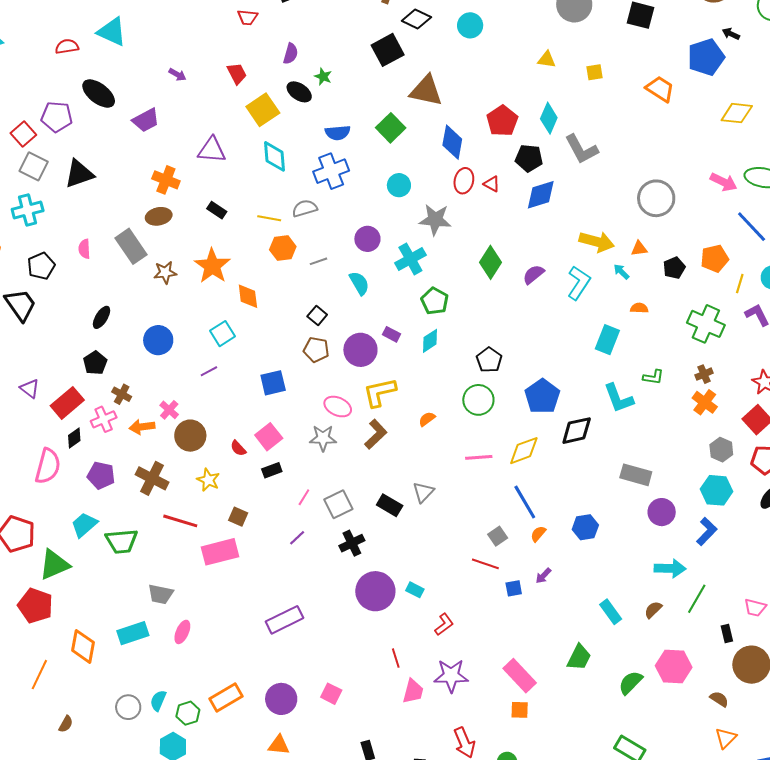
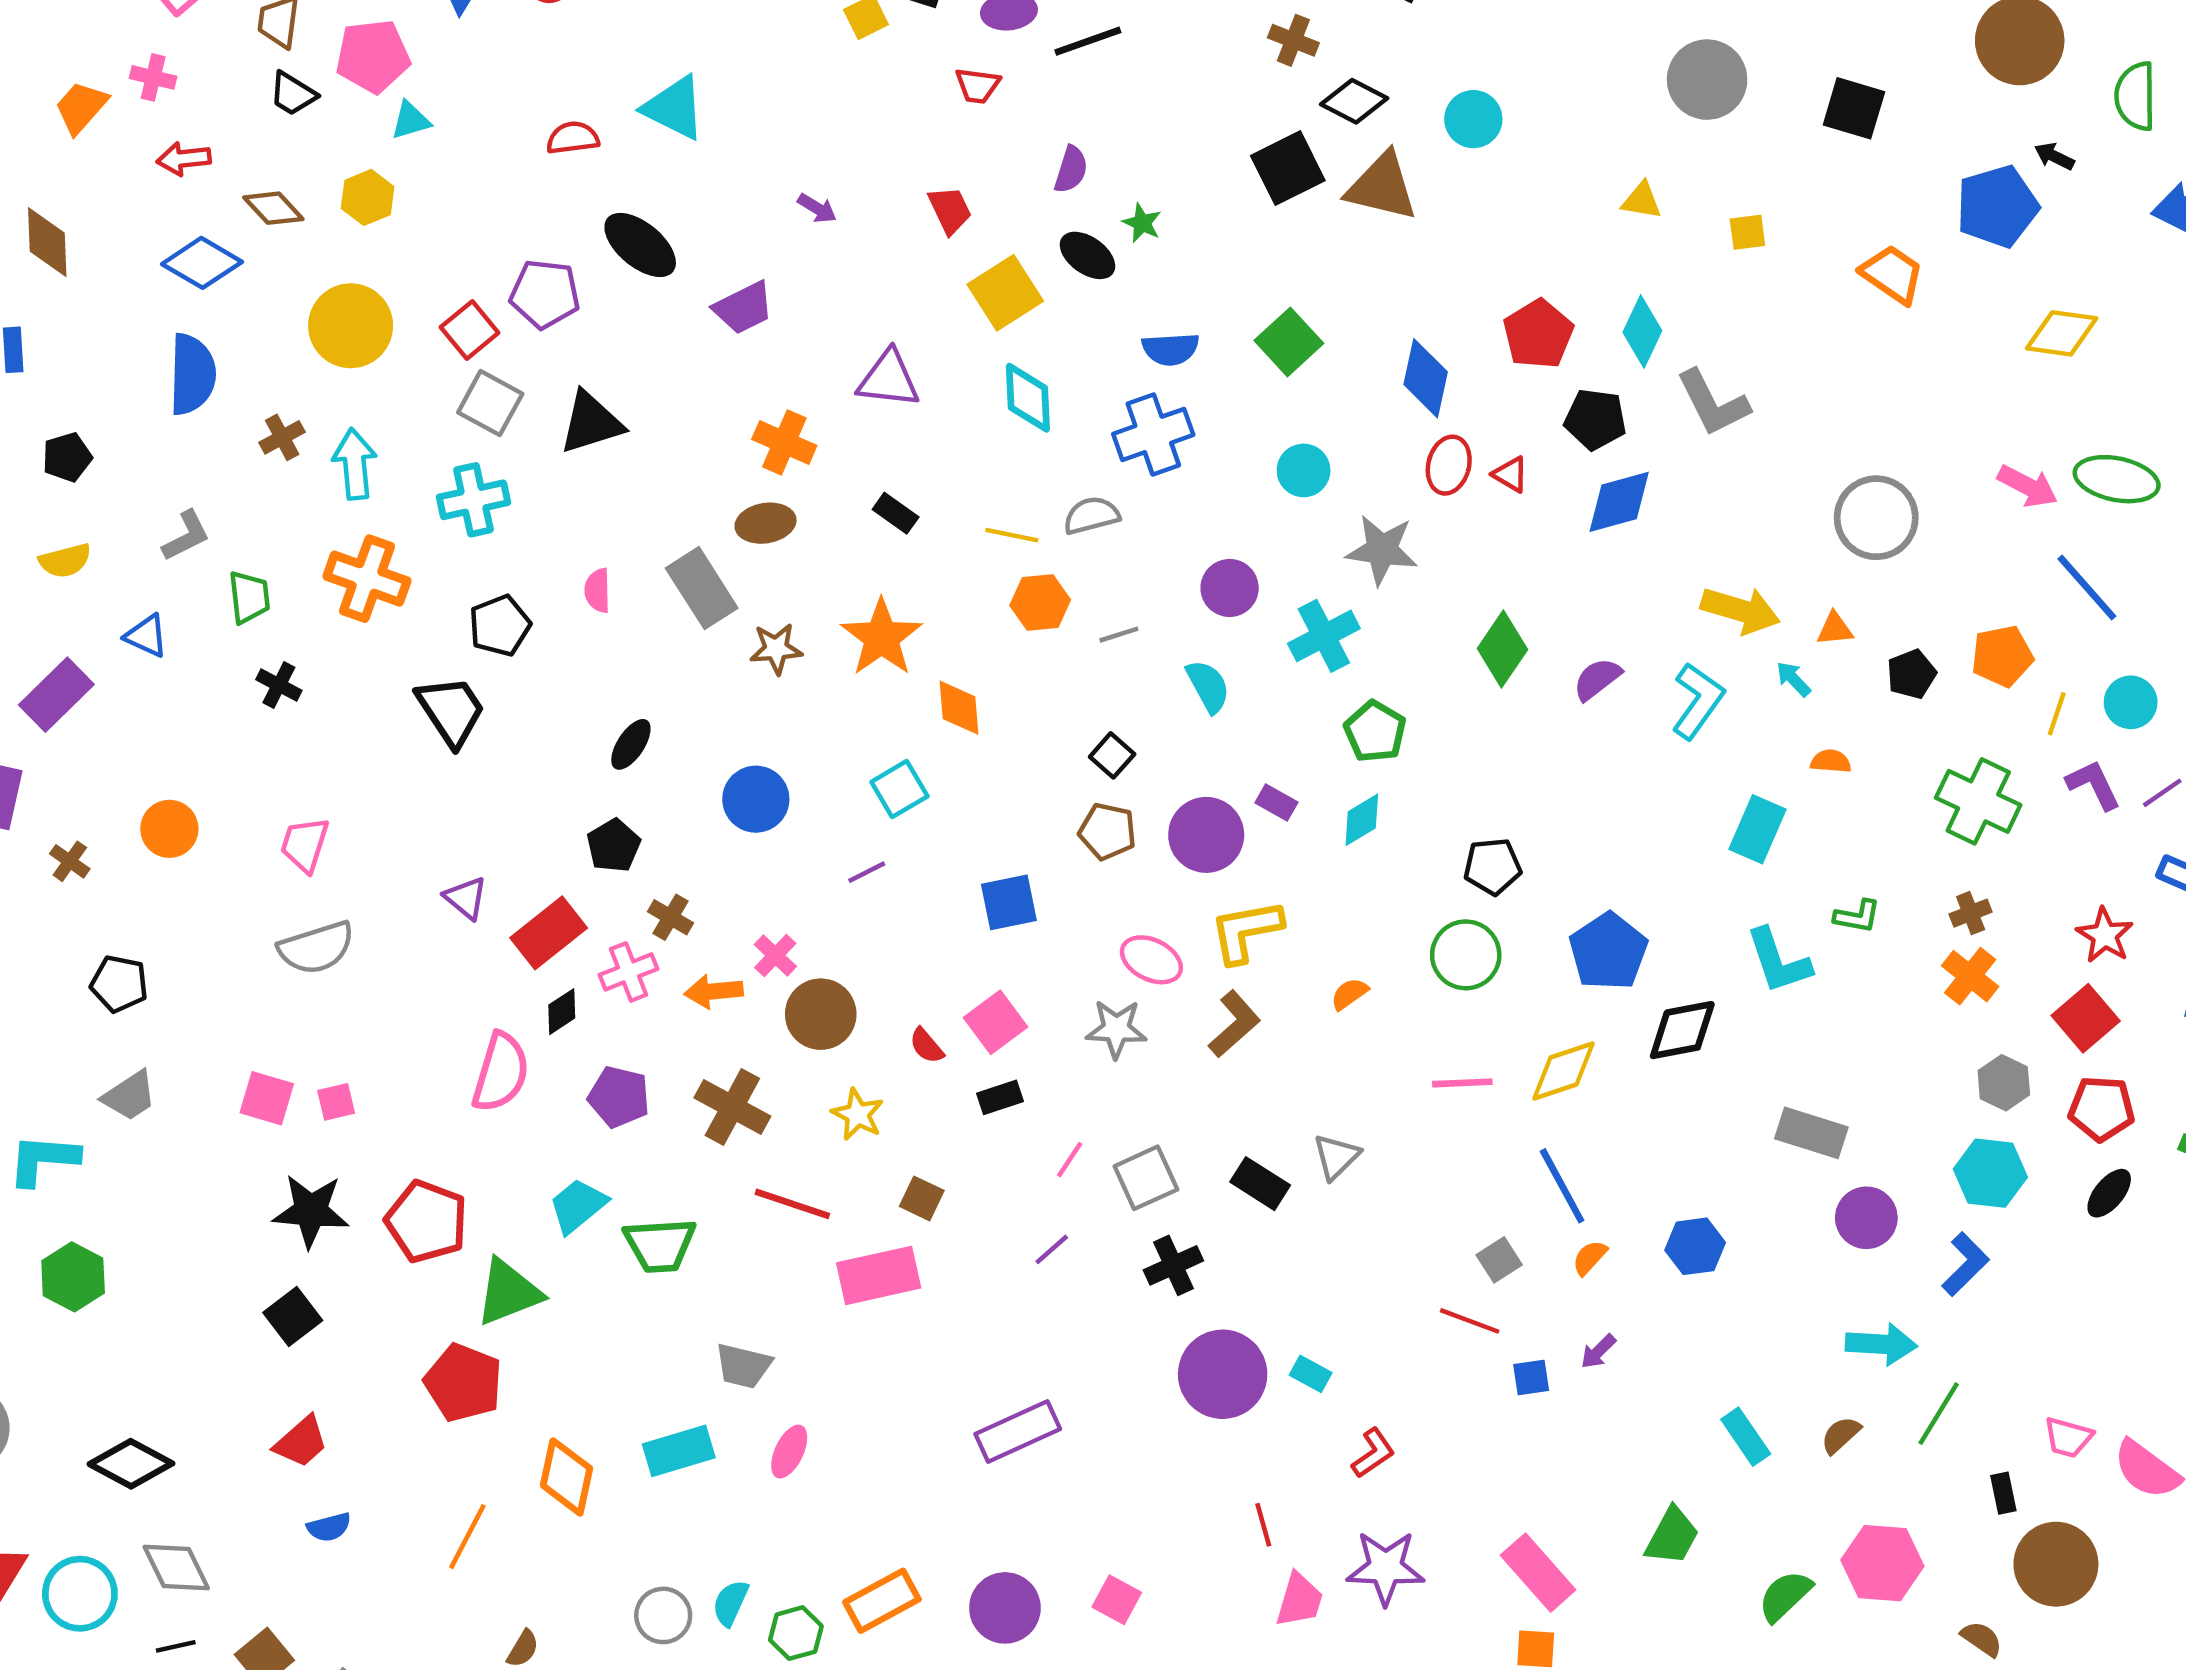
brown triangle: (426, 91) -> (1382, 187), moved
black pentagon: (489, 360) -> (1492, 866), turned 30

